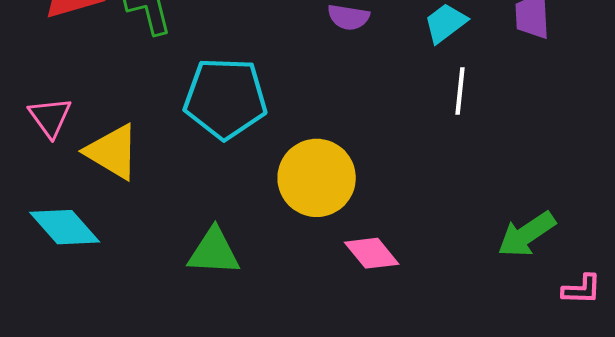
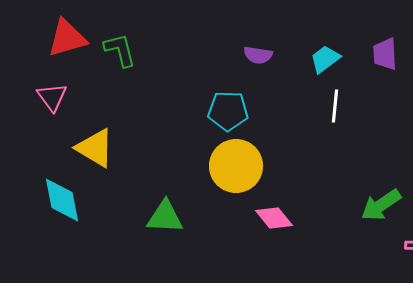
cyan pentagon: (225, 98) -> (228, 111), moved, size x0.7
pink triangle: (50, 117) -> (52, 97), moved
cyan diamond: (65, 227) -> (62, 200), turned 30

